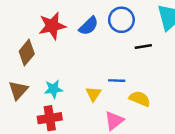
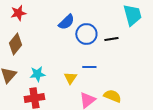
blue circle: (121, 20) -> (86, 34), moved
red star: (52, 26) -> (18, 13), moved, size x0.7
yellow semicircle: (140, 99) -> (112, 96), moved

